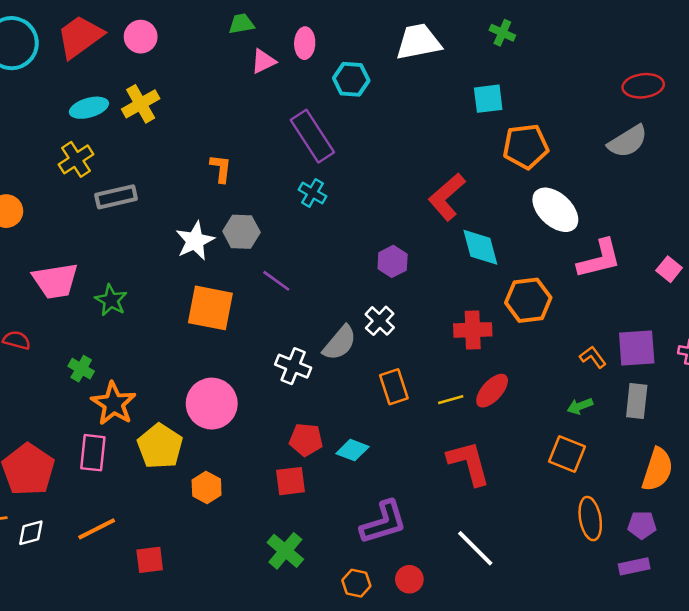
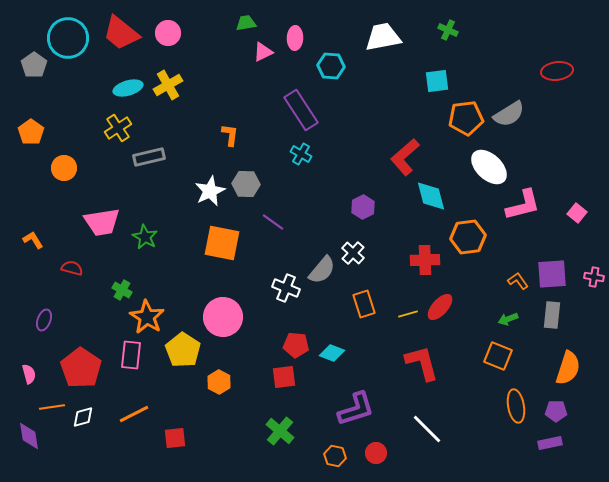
red trapezoid: (80, 37) -> (121, 33), turned -105
gray semicircle: (628, 141) -> (509, 114), moved

